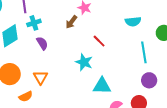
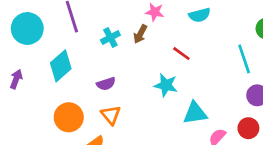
cyan semicircle: (133, 22) -> (200, 15), moved
cyan cross: (34, 23) -> (110, 37), moved
purple semicircle: (42, 43) -> (106, 84), moved, turned 112

